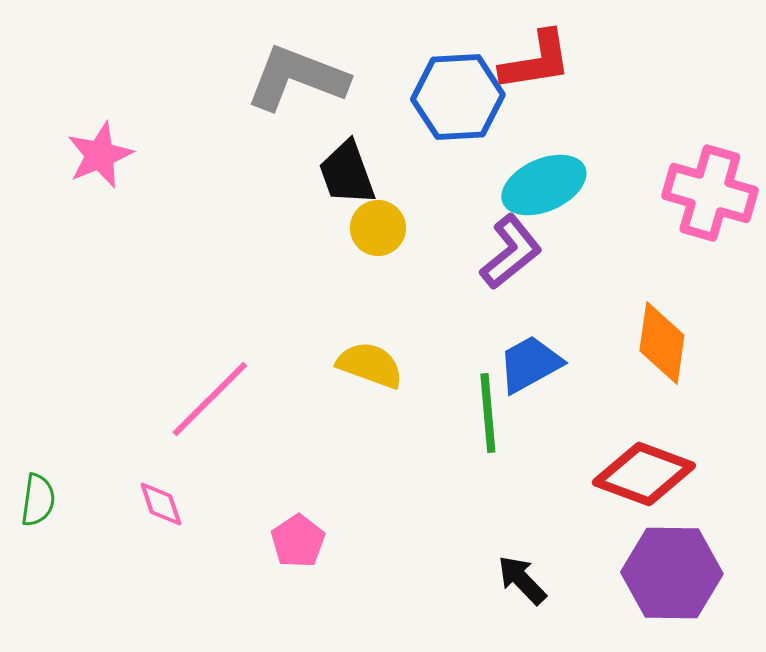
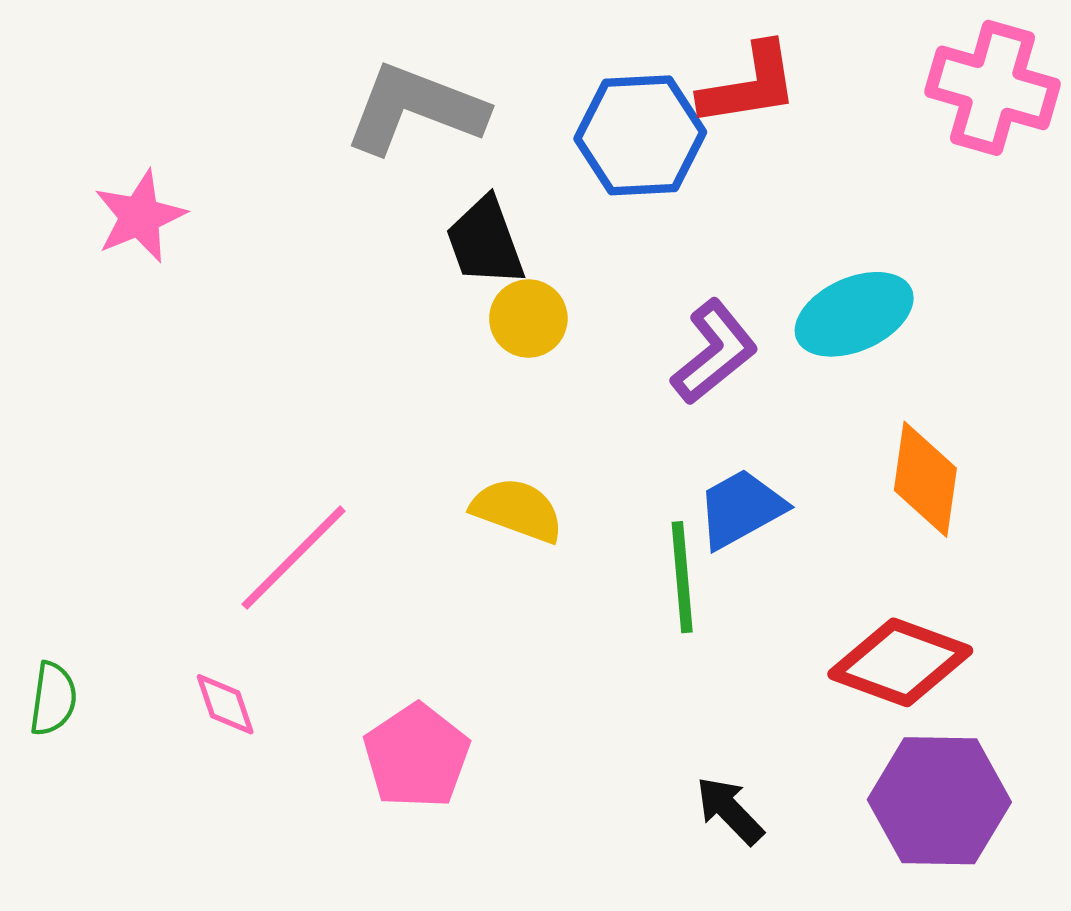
cyan ellipse: (544, 185) -> (854, 314), moved
pink cross: (710, 193) -> (993, 88), moved
pink pentagon: (298, 541) -> (417, 756), size x1.4

